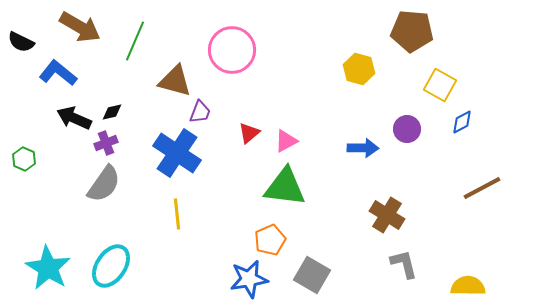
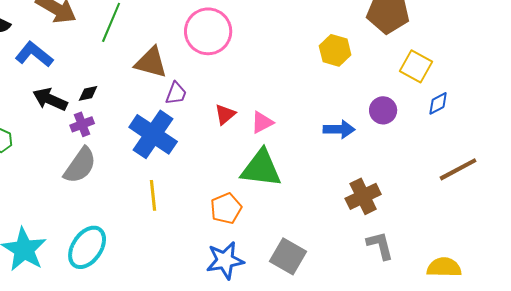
brown cross: (387, 215) -> (363, 196), turned 32
orange pentagon: (270, 240) -> (226, 208), moved

